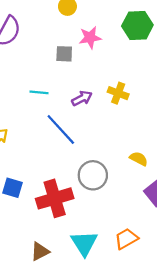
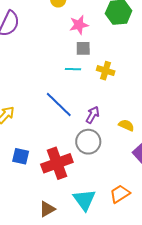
gray square: (64, 54) -> (83, 48), moved
cyan line: (39, 92) -> (73, 69), moved
purple arrow: (82, 98) -> (93, 115), moved, turned -30

